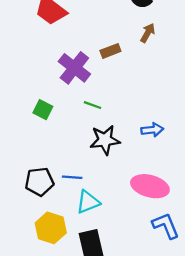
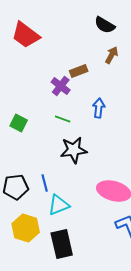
purple cross: (74, 68) -> (61, 86), moved, size x0.7
blue arrow: (152, 130) -> (99, 108), moved, turned -78
blue line: (72, 177) -> (45, 183), turned 72

